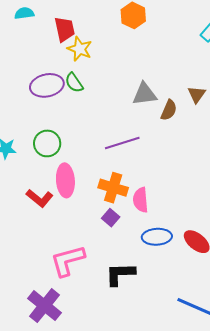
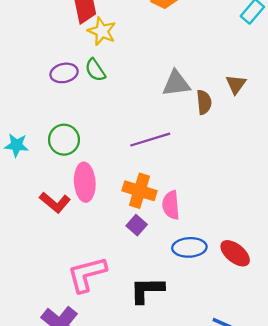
purple ellipse: (47, 85) -> (64, 73), size x0.7
brown semicircle: (169, 110) -> (204, 102), turned -30

